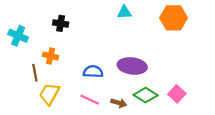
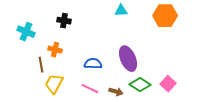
purple ellipse: (132, 66) -> (128, 59), turned 60

